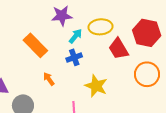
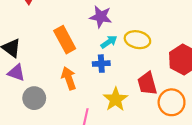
red trapezoid: (118, 49) -> (147, 83), moved
orange arrow: (49, 79) -> (69, 78), size x1.5

